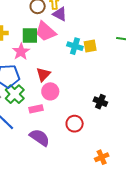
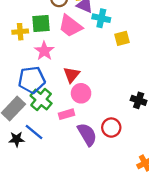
green square: (30, 36) -> (41, 23), moved
cyan cross: (75, 46) -> (101, 18), moved
purple semicircle: (40, 137) -> (87, 134), moved, turned 30

